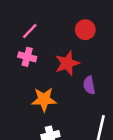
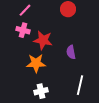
red star: (67, 63) -> (43, 40), moved, turned 30

